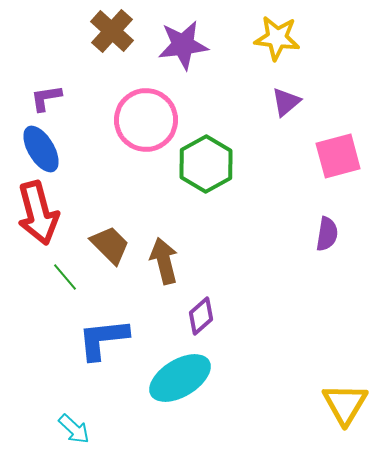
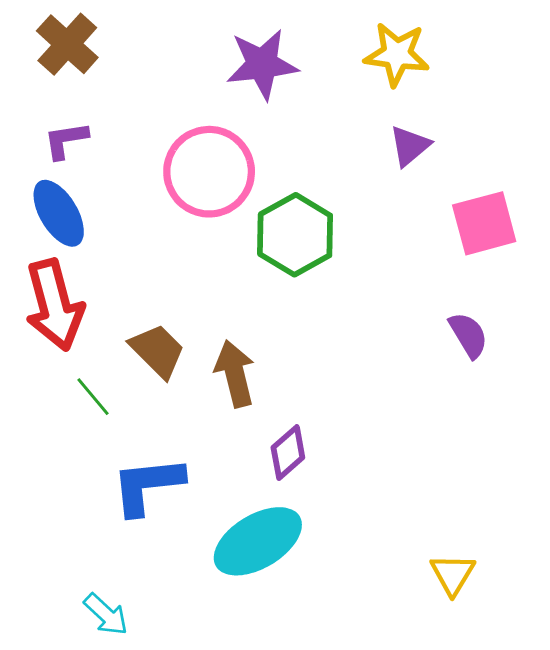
brown cross: (112, 31) -> (67, 44), moved
purple semicircle: (327, 234) -> (468, 335), turned -40
yellow triangle: (345, 404) -> (453, 574), moved, size x0.7

